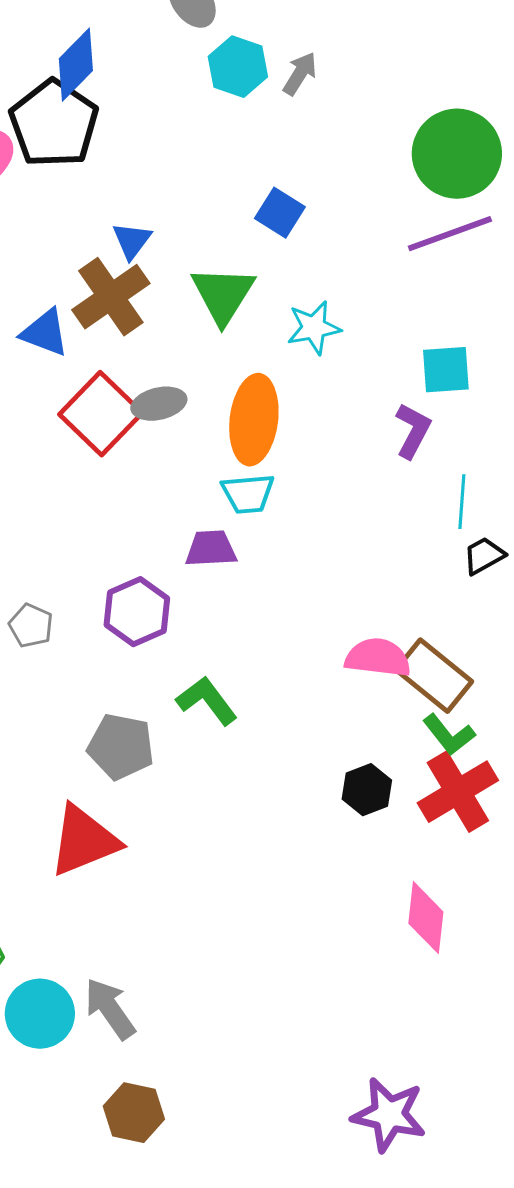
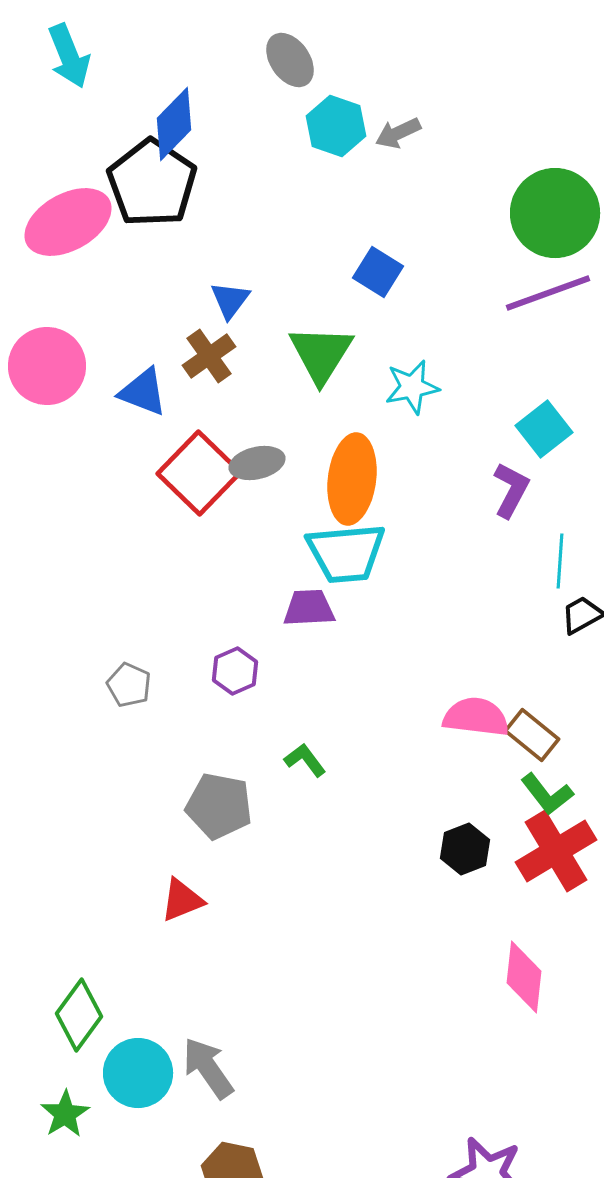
gray arrow: (300, 74) -> (398, 133), turned -147
brown cross: (111, 297) -> (209, 356), size x0.7
cyan square: (446, 370) -> (544, 429), turned -34
cyan trapezoid: (248, 494) -> (346, 553), size x1.5
purple hexagon: (137, 612) -> (235, 671), size x0.7
brown rectangle: (434, 676) -> (532, 735), size x0.7
green L-shape: (207, 701) -> (305, 760), size x0.7
red triangle: (84, 841) -> (182, 900), size x0.6

